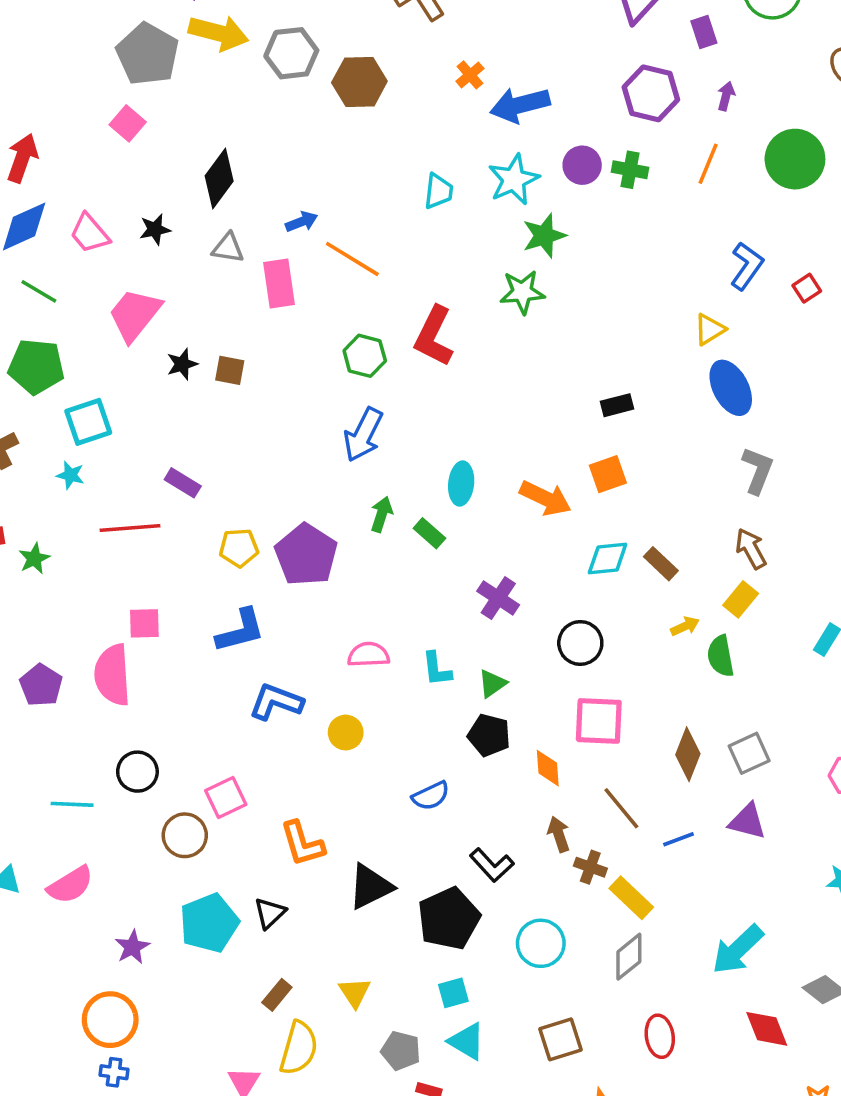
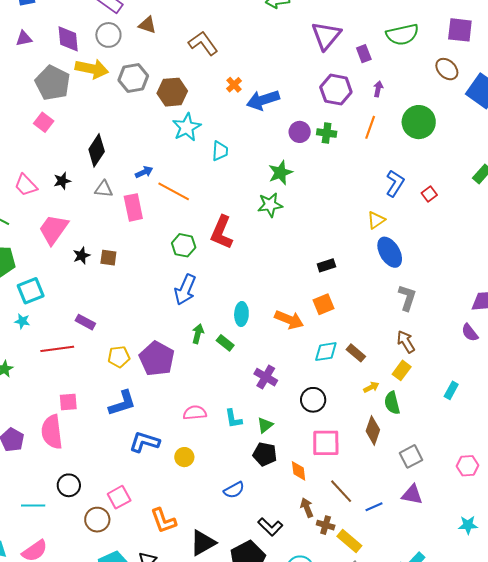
cyan star: (514, 180) -> (187, 127), moved
brown diamond: (688, 754) -> (373, 430), moved

